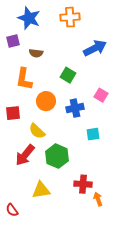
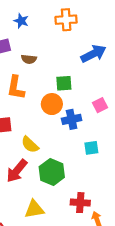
blue star: (29, 18) -> (21, 21), size x0.6
green square: (68, 75) -> (64, 83), turned -35
pink square: (101, 95) -> (100, 105), turned 32
orange circle: (46, 101) -> (52, 104), moved

